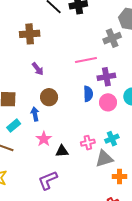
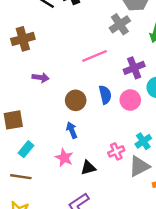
purple arrow: (38, 69) -> (41, 78), turned -32
purple cross: (106, 77) -> (134, 68), moved
brown circle: (49, 97) -> (76, 100), moved
blue arrow: (35, 114) -> (72, 130), moved

